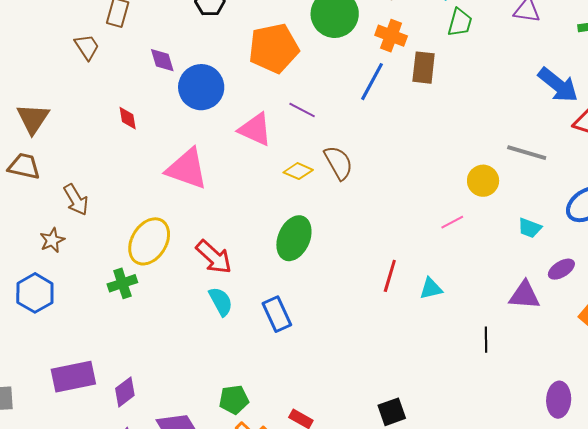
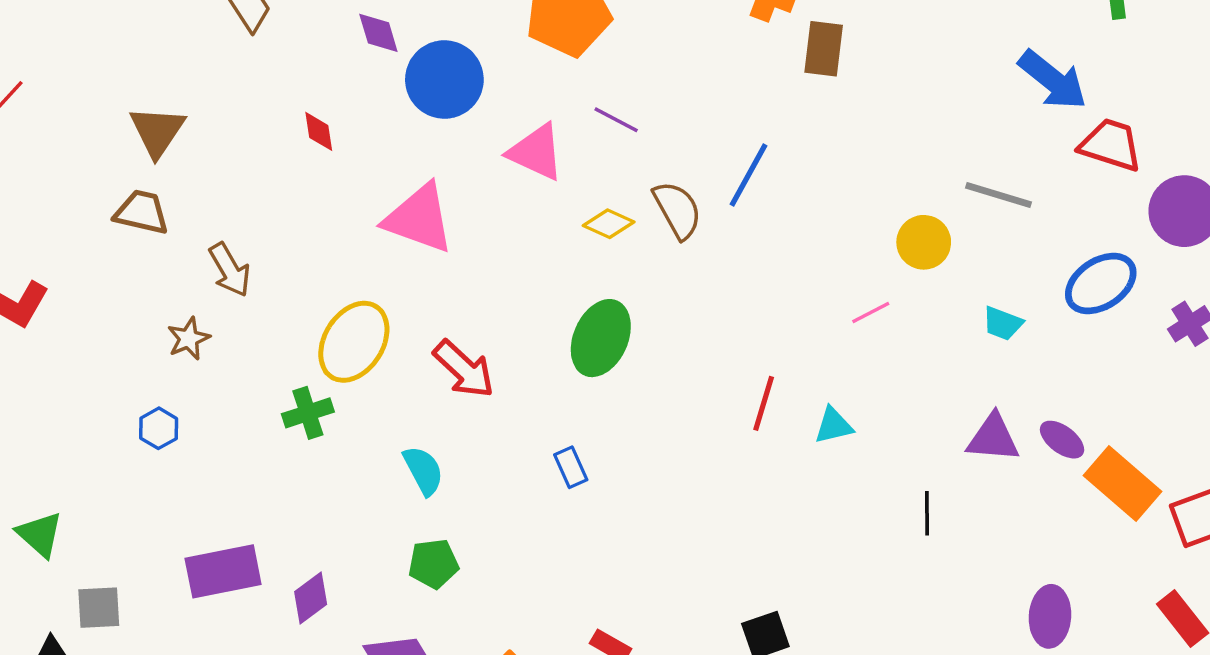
blue line: (372, 82) -> (749, 175), moved
purple ellipse: (561, 269) -> (1062, 440), moved, turned 68
blue hexagon: (35, 293) -> (159, 428), size x0.6
cyan semicircle: (221, 301) -> (423, 470), moved
blue rectangle: (277, 314) -> (571, 467), size x0.7
green pentagon: (234, 400) -> (433, 564), moved

